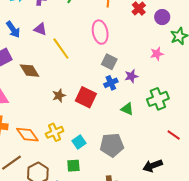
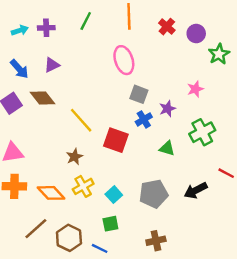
purple triangle: (40, 29) -> (52, 65), turned -40
yellow line: (61, 49) -> (81, 120), moved
pink star: (157, 54) -> (195, 89), moved
brown diamond: (29, 71) -> (43, 98), moved
brown star: (59, 96) -> (74, 157), moved
black arrow: (153, 166) -> (196, 190), moved

